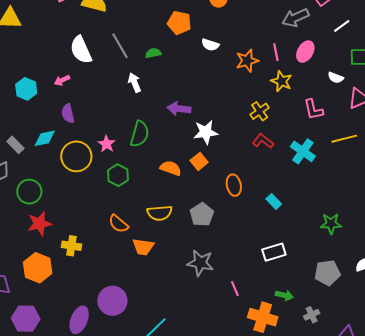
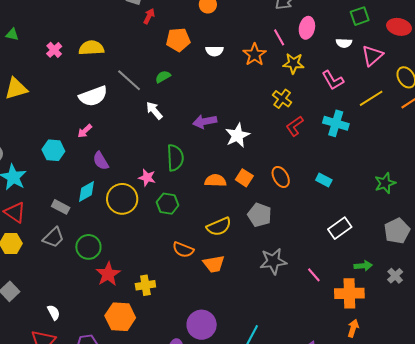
white semicircle: (81, 50) -> (93, 96), turned -68
red L-shape: (263, 141) -> (295, 126), turned -55
orange square: (199, 161) -> (244, 178), moved

